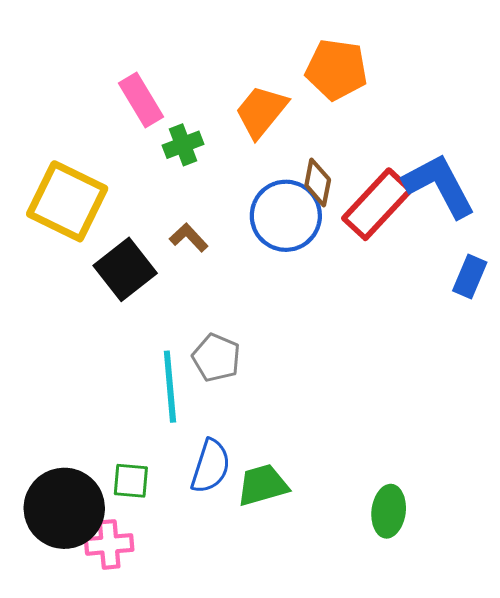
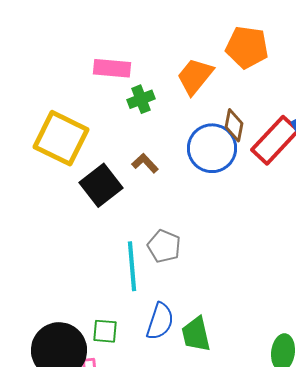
pink rectangle: (141, 100) -> (112, 68), turned -54
green trapezoid: (263, 485) -> (196, 334), turned -87

